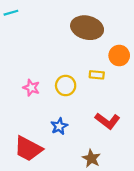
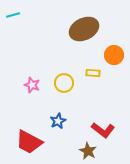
brown ellipse: (87, 28) -> (84, 29), turned -40
red L-shape: (107, 121) -> (103, 130), moved

